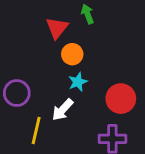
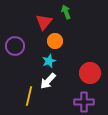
cyan star: (78, 82) -> (49, 61), moved
purple circle: (17, 93) -> (15, 46), moved

